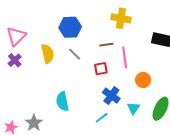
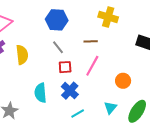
yellow semicircle: (48, 54) -> (22, 55), moved
pink line: (125, 57) -> (92, 66), moved, turned 30
red square: (101, 69) -> (65, 67), moved
blue cross: (111, 96) -> (70, 91), moved

